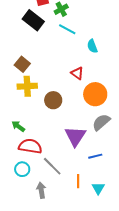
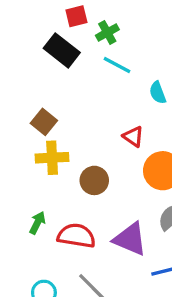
green arrow: (18, 126) -> (37, 223), turned 80
purple triangle: (75, 136) -> (130, 239), turned -40
red semicircle: (30, 146) -> (76, 236), moved

